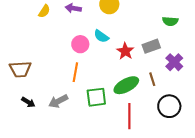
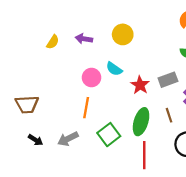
green ellipse: (126, 85) -> (141, 122), turned -45
green square: (96, 97) -> (109, 135), turned -30

